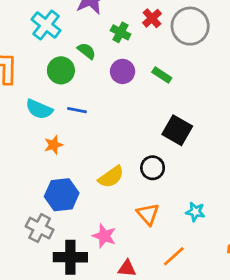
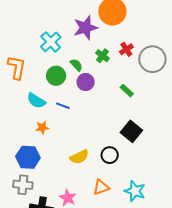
purple circle: (123, 71) -> (86, 82), moved
blue hexagon: (62, 195) -> (28, 157), moved
cyan star: (195, 212) -> (135, 191), size x1.5
orange triangle: (148, 214) -> (101, 187), turned 42
gray cross: (40, 228) -> (23, 185), turned -30

